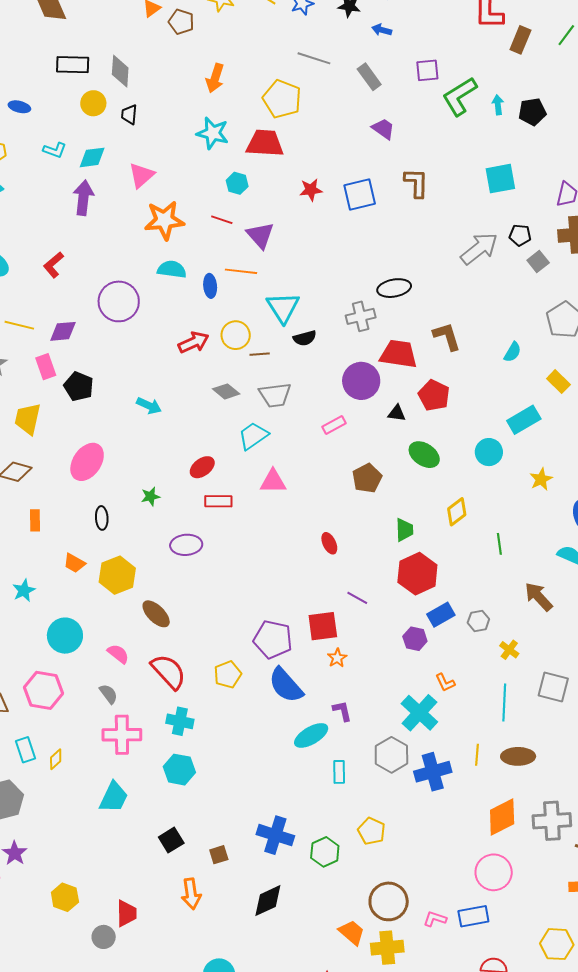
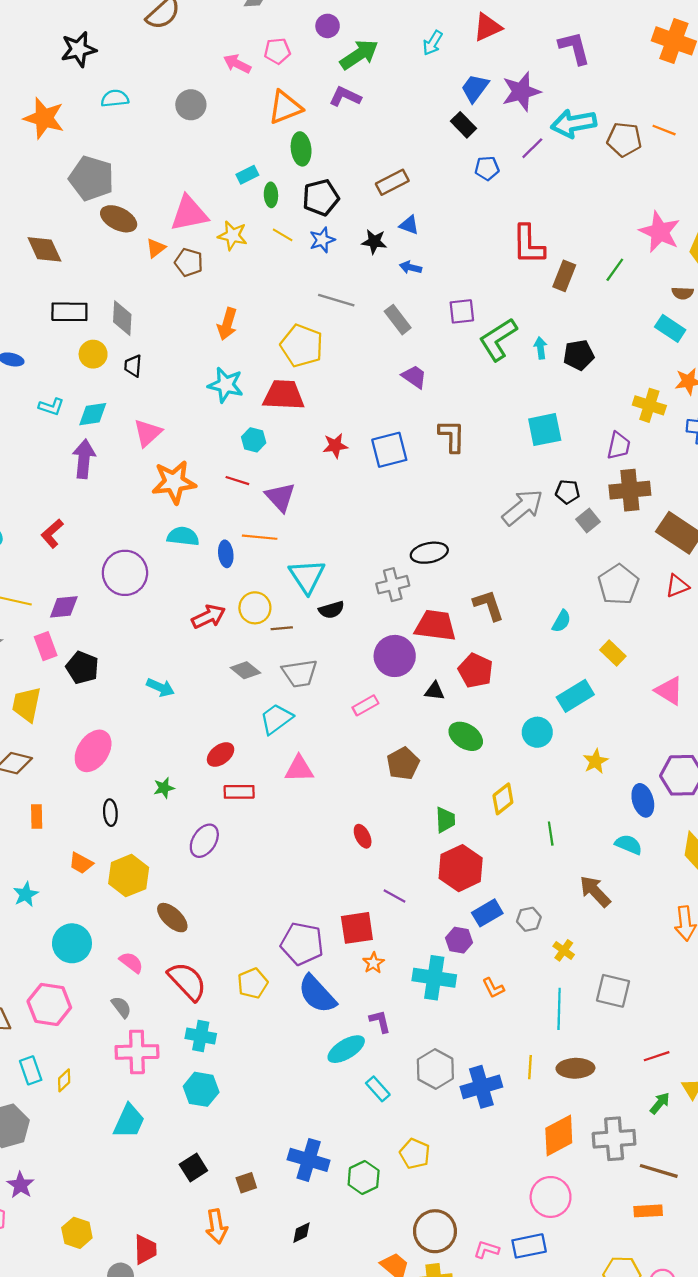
purple ellipse: (186, 545) -> (204, 841), turned -52
cyan cross: (419, 713) -> (434, 978), moved, turned -33
cyan rectangle: (339, 772) -> (378, 1089), turned -40
black diamond: (268, 901) -> (301, 1233), size x0.6

